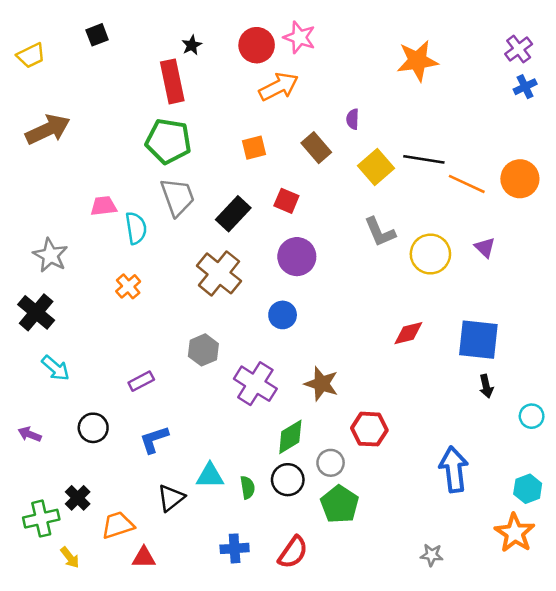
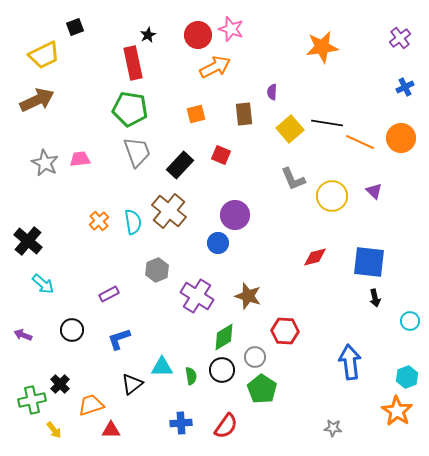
yellow trapezoid: (31, 56) -> (44, 55), moved, size x1.4
blue cross: (525, 87) -> (405, 87), moved
brown rectangle: (316, 148) -> (244, 114), turned 35
cyan semicircle: (136, 228) -> (133, 222), moved
gray star: (50, 255) -> (45, 163), moved
purple circle: (297, 257) -> (235, 215), moved

